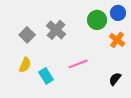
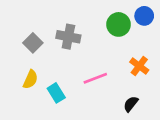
gray cross: (56, 30) -> (68, 37), turned -30
orange cross: (117, 40) -> (139, 66), moved
black semicircle: (115, 79) -> (131, 104), moved

